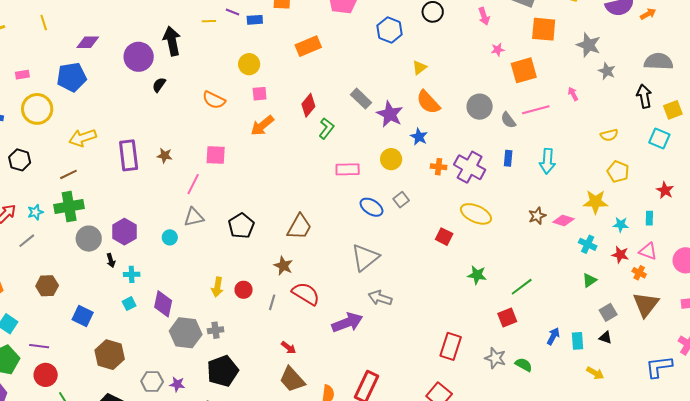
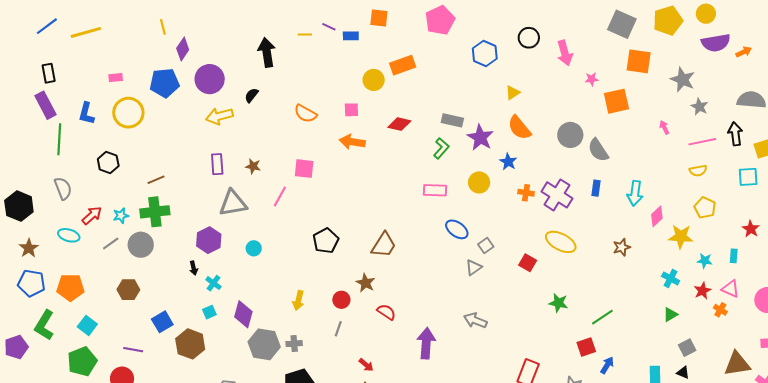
pink arrow: (484, 16) -> (565, 53), moved, size x1.4
yellow line: (44, 23) -> (163, 27), moved
purple diamond: (88, 42) -> (183, 49), turned -60
purple circle: (139, 57) -> (210, 79), moved
yellow circle: (249, 64) -> (374, 80), moved
gray rectangle: (361, 99) -> (452, 120), turned -35
red diamond: (308, 105) -> (399, 124), turned 60
pink line: (536, 110) -> (702, 142), moved
gray semicircle: (508, 120) -> (598, 150), size x1.4
orange arrow: (262, 126) -> (352, 142), turned 45
green L-shape: (326, 128) -> (441, 148), moved
yellow arrow: (83, 138) -> (219, 116), moved
cyan square: (659, 139) -> (748, 177), turned -30
purple rectangle: (129, 155) -> (217, 164), size x0.7
gray square: (401, 200) -> (486, 246), moved
gray triangle: (194, 217) -> (233, 203), moved, size x1.4
pink diamond: (563, 220) -> (657, 216), moved, turned -65
gray circle: (89, 239) -> (141, 245), moved
red star: (620, 255) -> (702, 291), turned 30
gray triangle: (365, 258) -> (474, 267), moved, size x0.6
cyan cross: (132, 274) -> (214, 283), turned 35
red circle: (244, 290) -> (341, 300), moved
red semicircle: (306, 294) -> (386, 312), size x0.7
gray arrow: (380, 298) -> (475, 320), moved
gray line: (272, 302) -> (338, 329), moved
brown triangle: (646, 304) -> (737, 364), moved, turned 40
blue square: (83, 316) -> (162, 322), turned 30
purple arrow: (347, 323) -> (426, 343), turned -68
blue arrow: (553, 336) -> (607, 365), moved
purple line: (39, 346) -> (133, 350), moved
brown hexagon: (110, 355) -> (190, 344), moved

